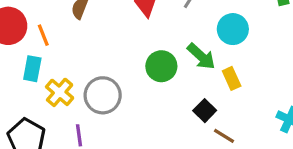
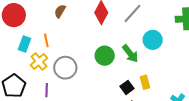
orange line: (43, 35) -> (46, 40), moved
yellow rectangle: (232, 78) -> (145, 82), moved

